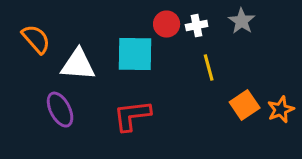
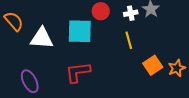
white cross: (197, 26) -> (131, 13), moved
purple ellipse: (60, 110) -> (30, 81), moved

